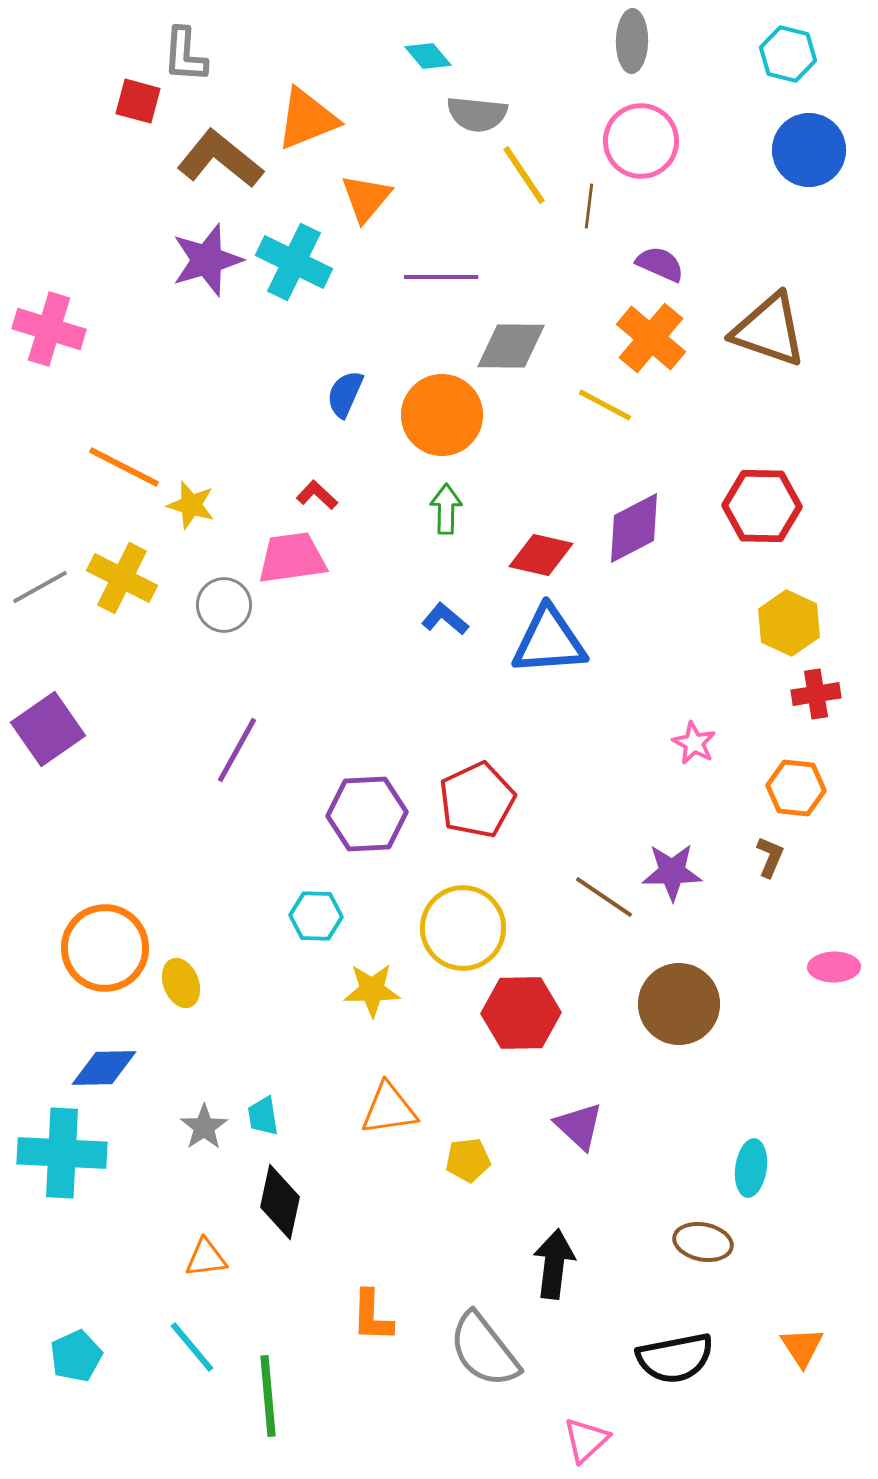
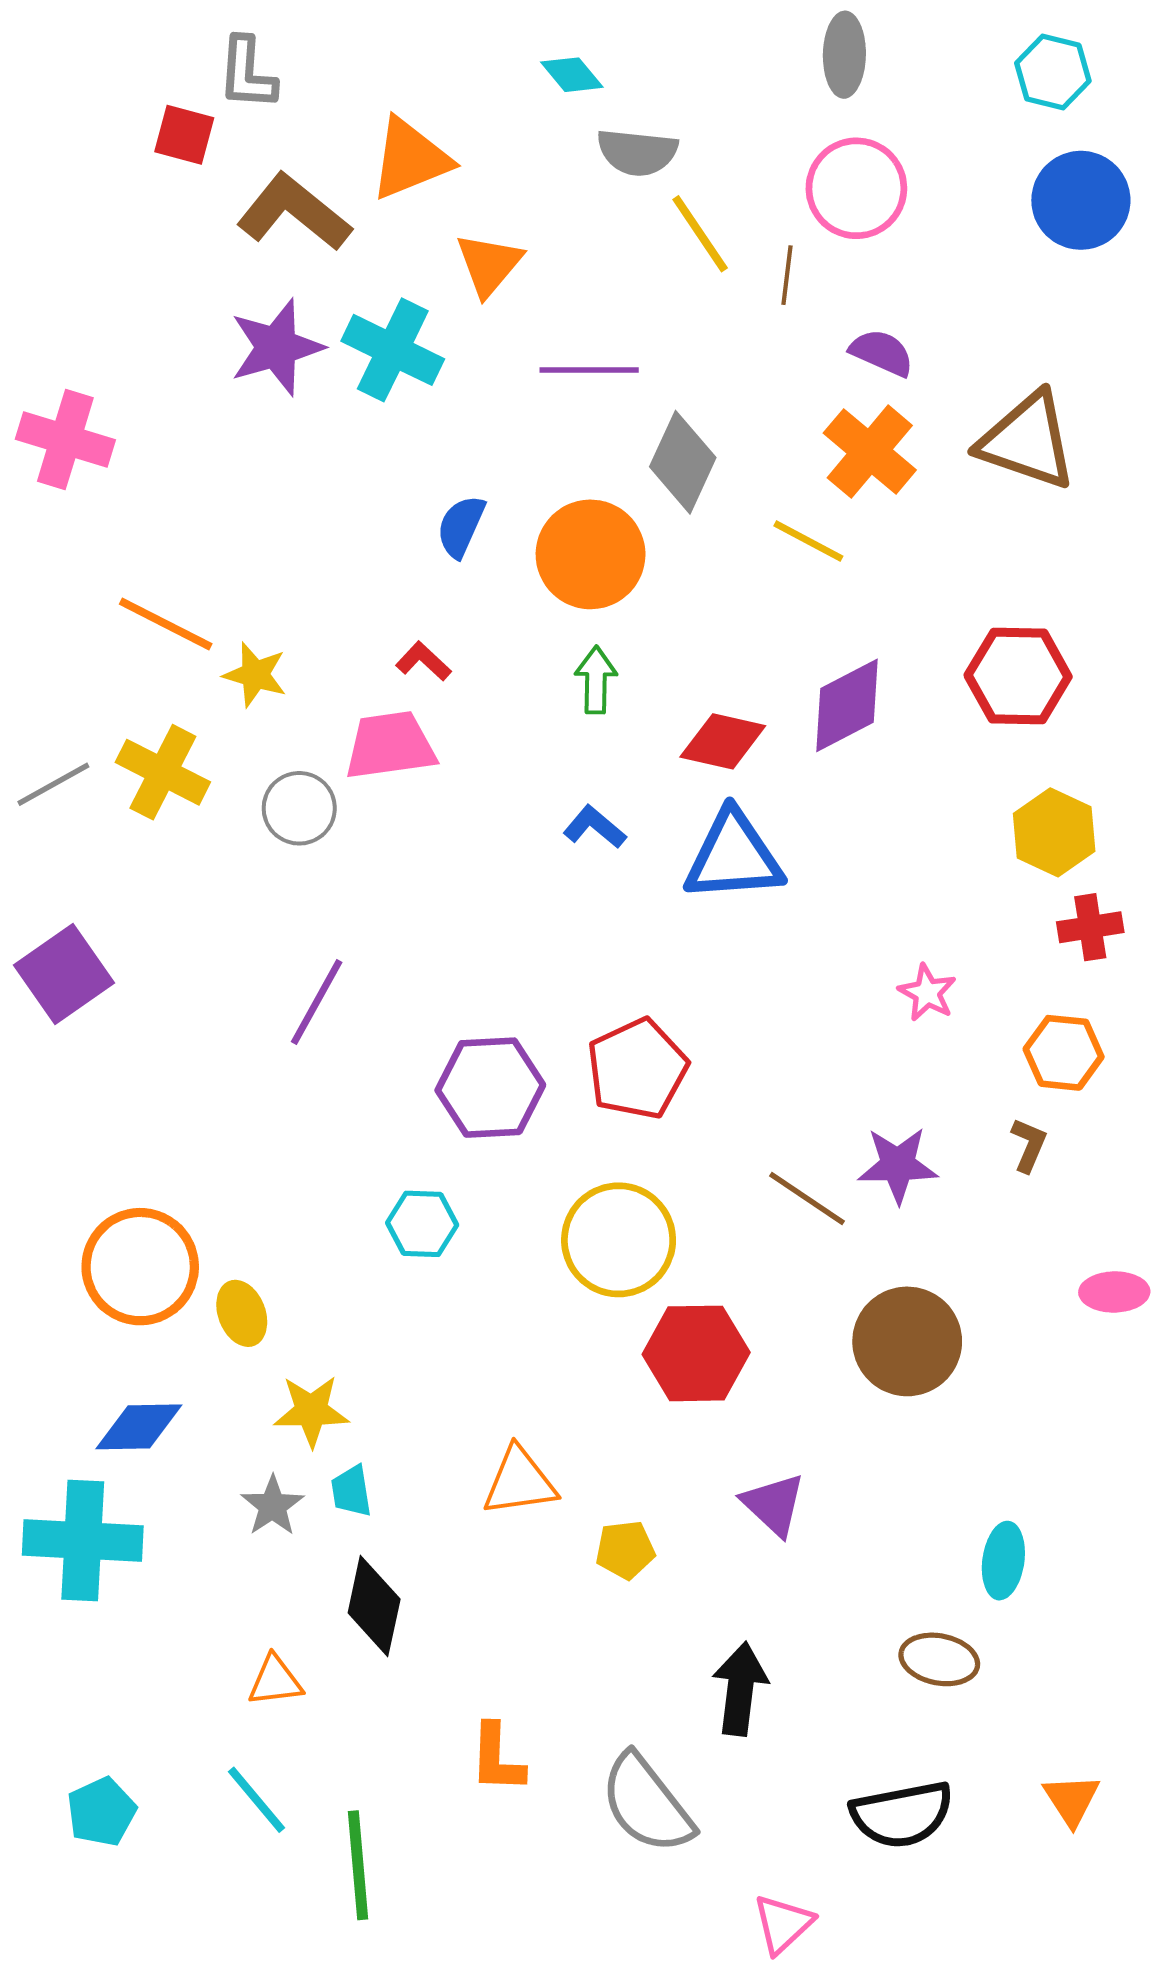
gray diamond: (511, 346) -> (683, 462), turned -66
yellow star: (372, 990) -> (311, 1411), moved

